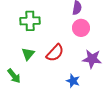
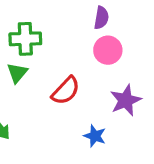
green triangle: (28, 54) -> (17, 73), moved
purple star: (92, 59) -> (126, 100), turned -30

